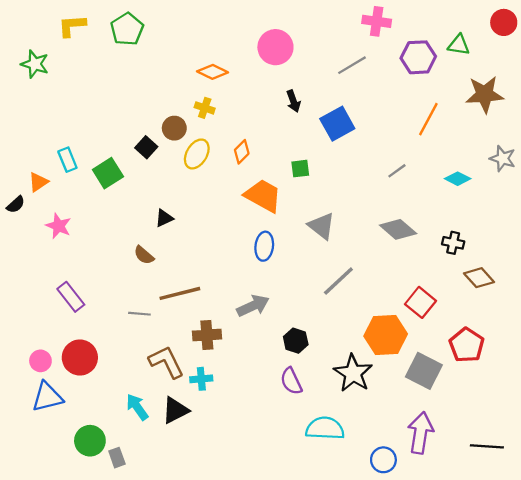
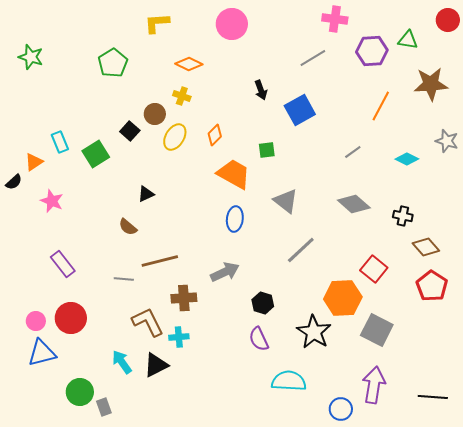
yellow L-shape: (72, 26) -> (157, 23), moved
green pentagon: (127, 29) -> (113, 63), moved
pink circle: (275, 47) -> (232, 24), moved
red pentagon: (467, 345) -> (432, 286), moved

